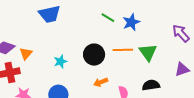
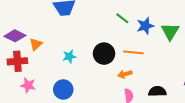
green triangle: (148, 52) -> (170, 31), moved
orange arrow: (101, 82) -> (125, 74), moved

